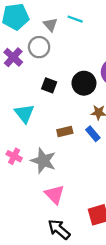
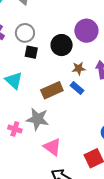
gray circle: (39, 47) -> (25, 33), moved
brown rectangle: (65, 132) -> (52, 90), size x1.5
pink cross: (14, 156) -> (15, 129), moved

